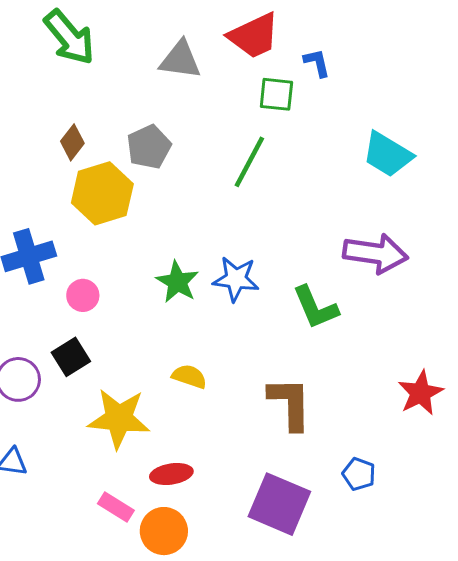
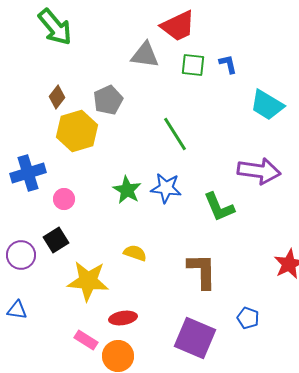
gray triangle: (180, 60) -> (145, 55), moved
blue L-shape: (317, 63) -> (228, 64), moved
green line: (249, 162) -> (175, 134), moved, turned -60

